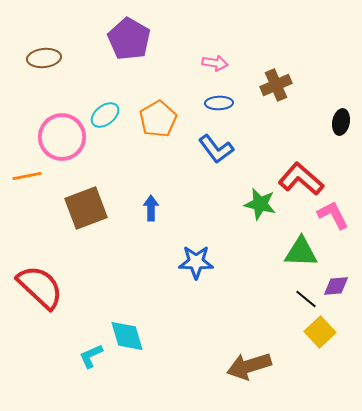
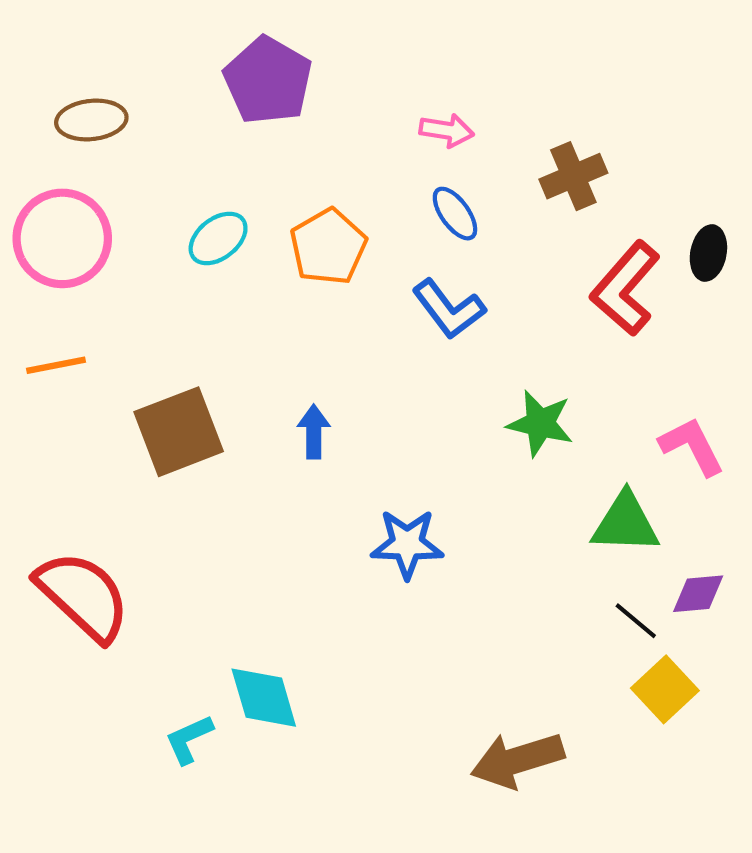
blue ellipse: (219, 103) -> (455, 214), turned 56
pink circle: (62, 137) -> (62, 238), moved
red L-shape: (301, 179) -> (625, 288), moved, turned -90

